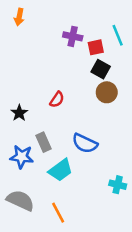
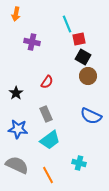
cyan line: (118, 35) -> (67, 24), moved
purple cross: (73, 36) -> (32, 42), moved
gray rectangle: (44, 142) -> (46, 114), moved
blue semicircle: (85, 143) -> (91, 116), moved
cyan cross: (118, 185) -> (79, 163), moved

